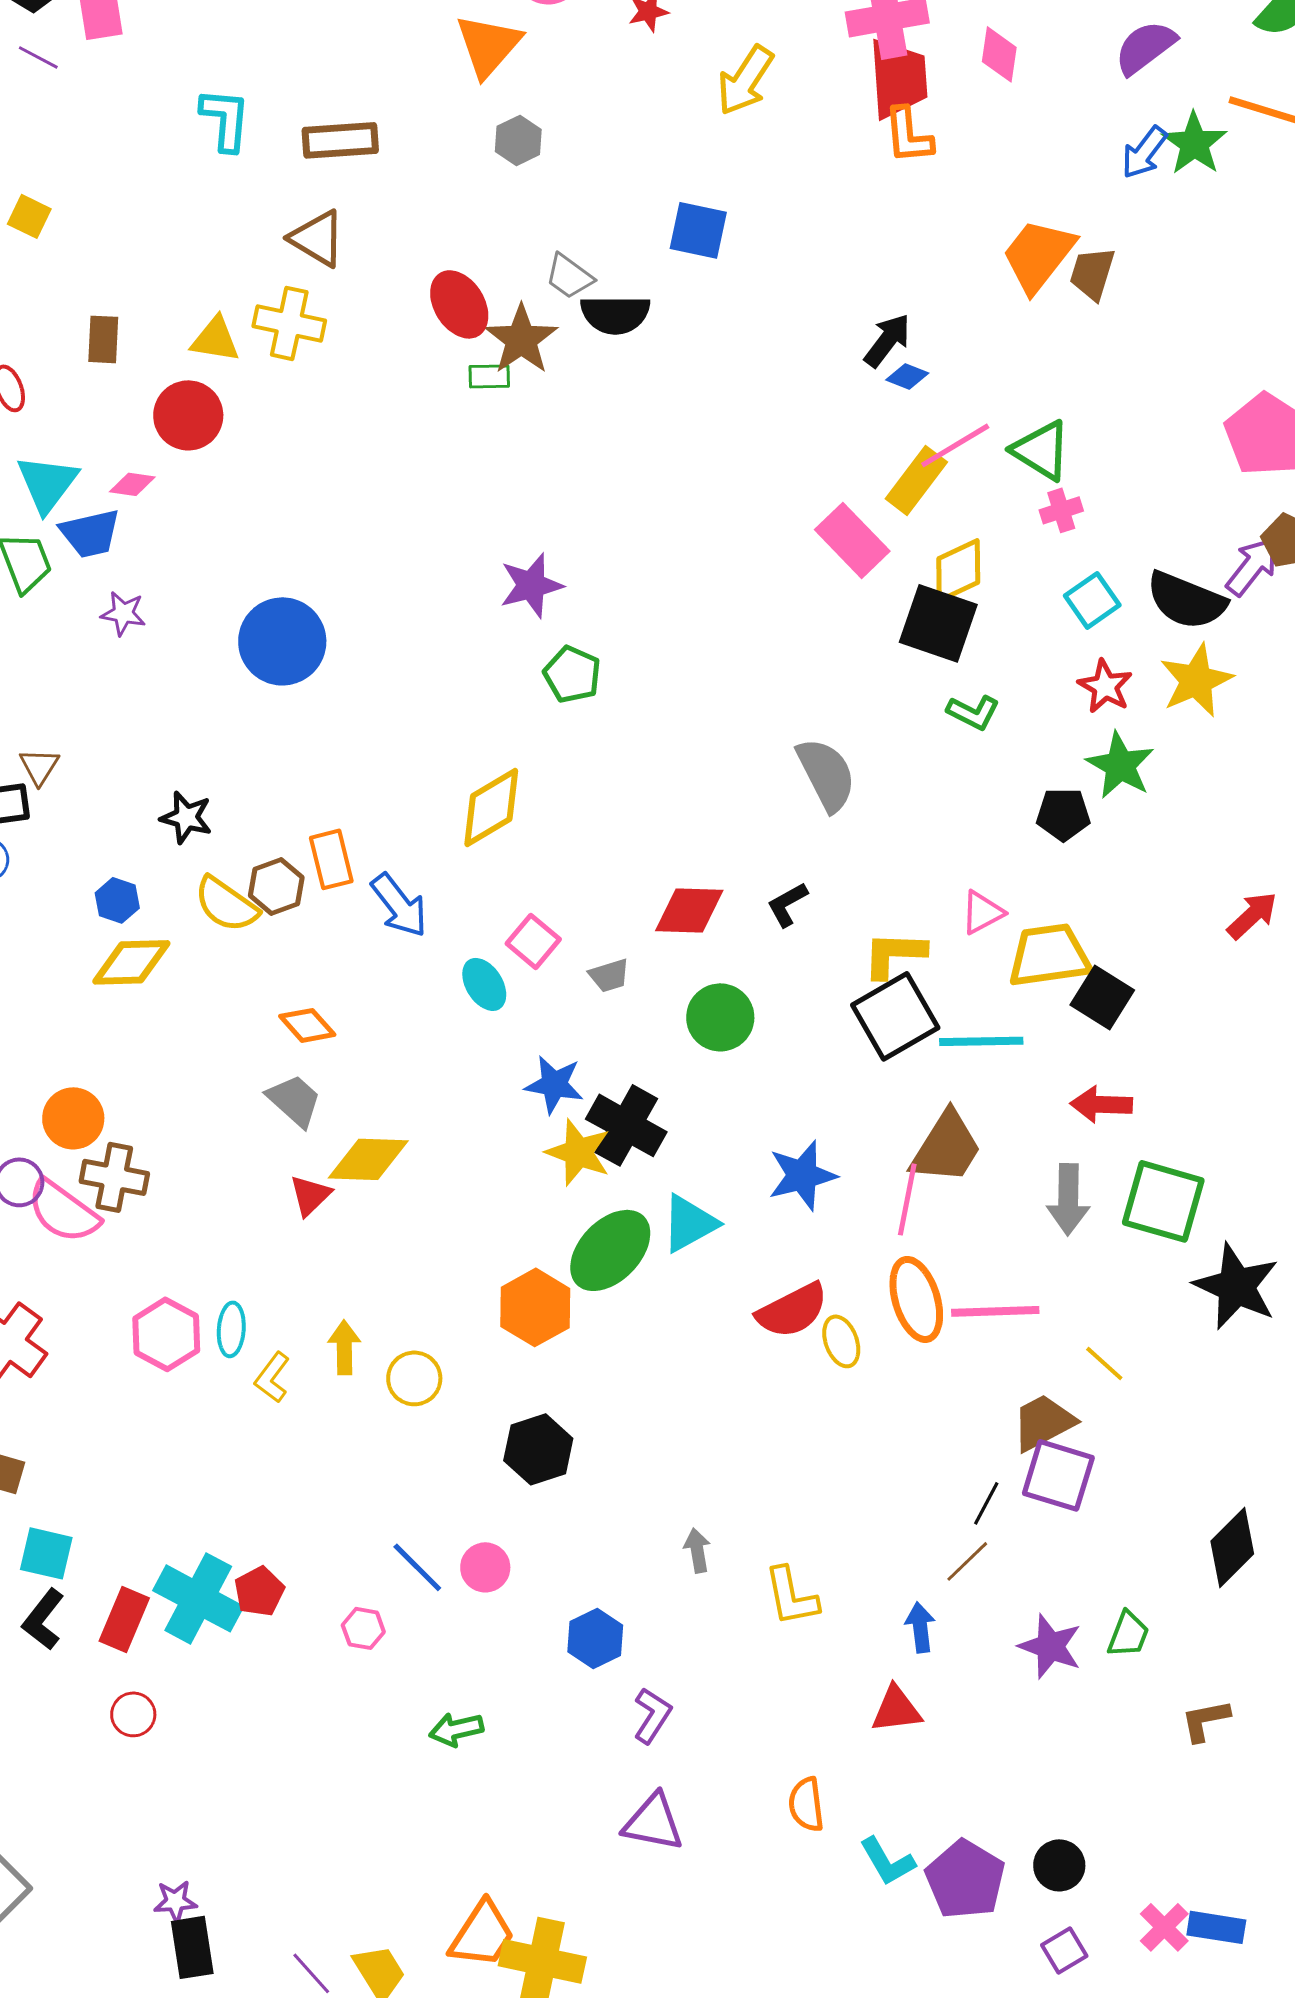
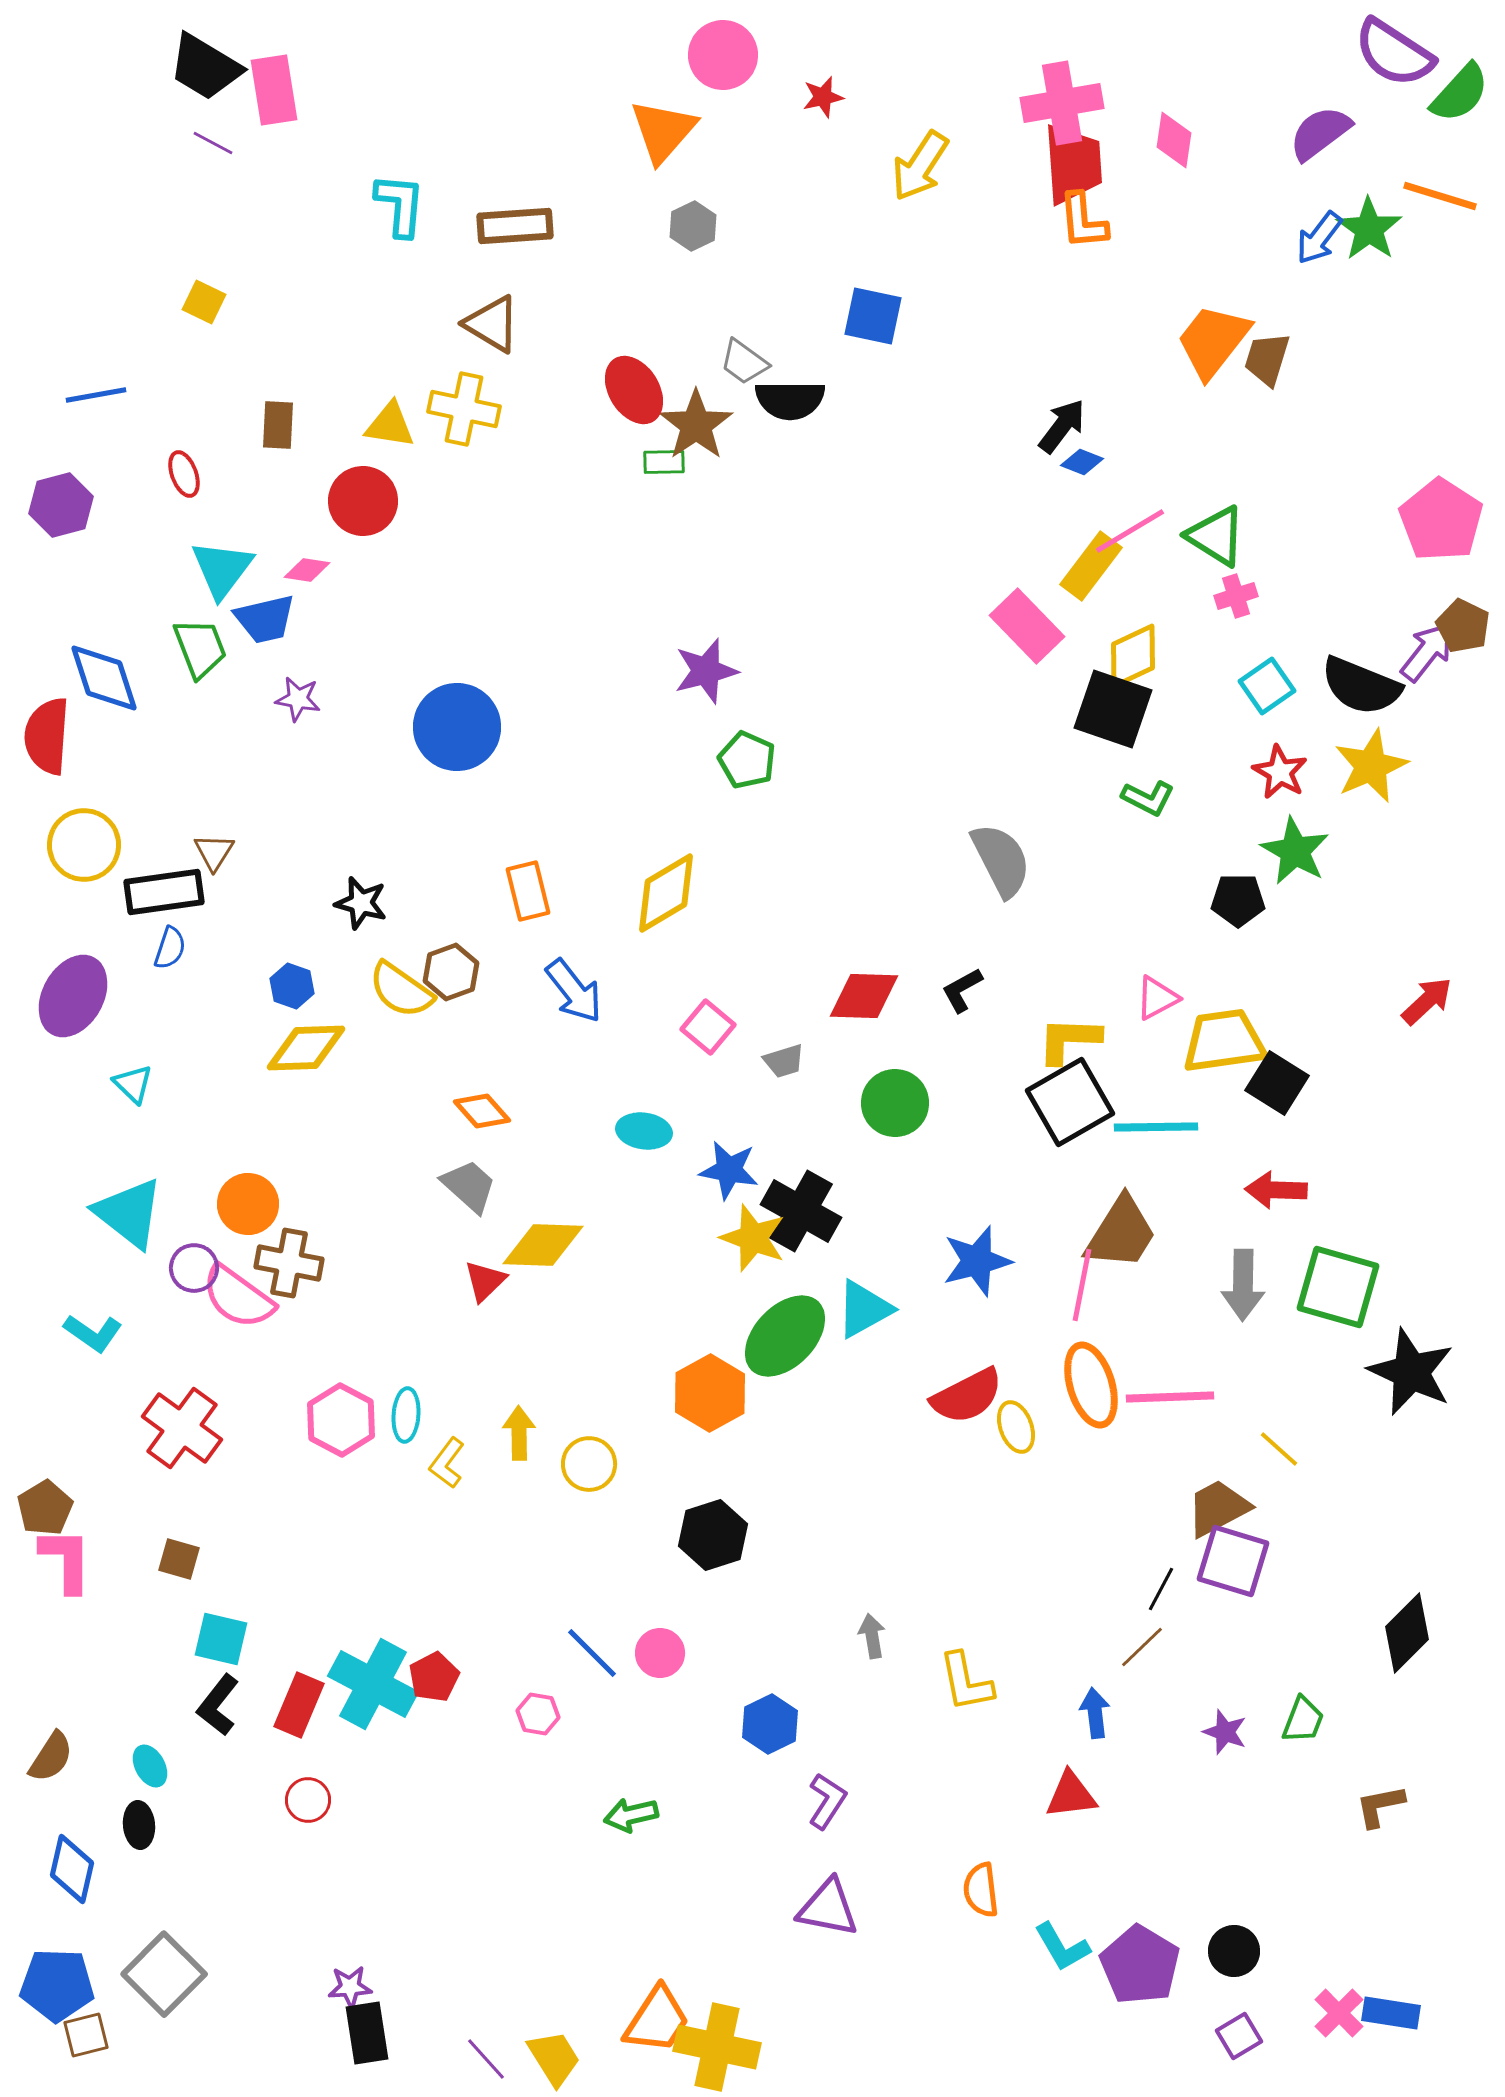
orange rectangle: (331, 859) -> (528, 891), moved
cyan ellipse: (484, 984) -> (644, 1131), moved, turned -50
purple star: (1050, 1646) -> (1225, 1732), size x0.7

